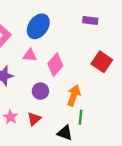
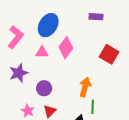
pink diamond: (55, 65) -> (66, 48), moved
purple circle: (40, 91) -> (44, 88), moved

